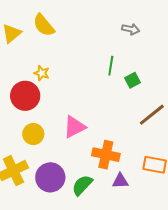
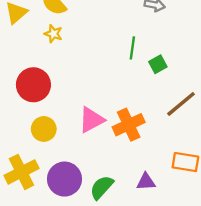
yellow star: (42, 73) -> (53, 34), moved
orange cross: (106, 155) -> (129, 125), moved, turned -36

